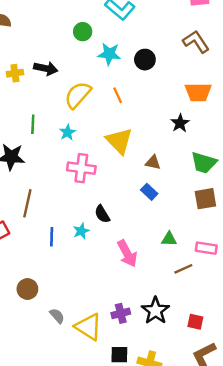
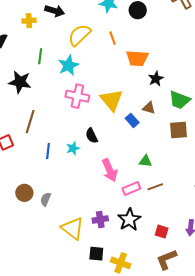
yellow cross: (15, 73) -> (29, 21), moved
orange trapezoid: (198, 92) -> (137, 58), moved
black star: (180, 123) -> (156, 79), moved
cyan star: (68, 132) -> (68, 65), size x1.5
yellow triangle: (119, 141) -> (112, 100), moved
brown triangle: (153, 162) -> (149, 108), moved
pink rectangle: (206, 248) -> (131, 188), moved, turned -36
gray semicircle: (57, 316) -> (46, 199), moved, turned -120

